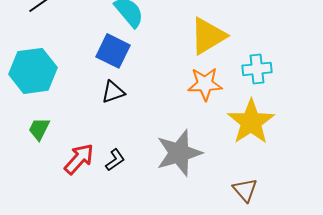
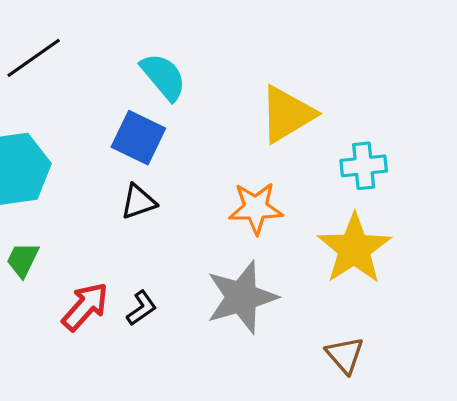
orange star: (205, 84) -> (256, 208), moved

